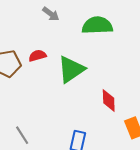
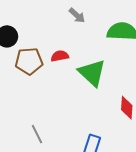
green triangle: (71, 69) -> (92, 73), turned -48

